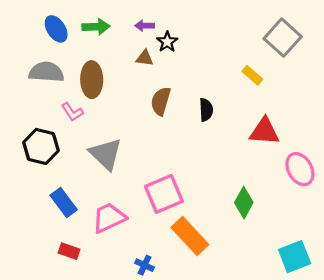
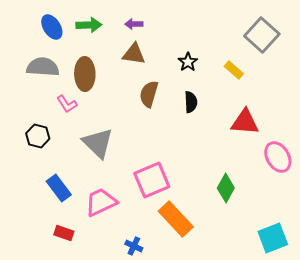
black star: (167, 42) -> (188, 62), moved
brown triangle: (145, 58) -> (134, 54), size x1.4
black hexagon: (41, 146) -> (38, 136), size x0.7

